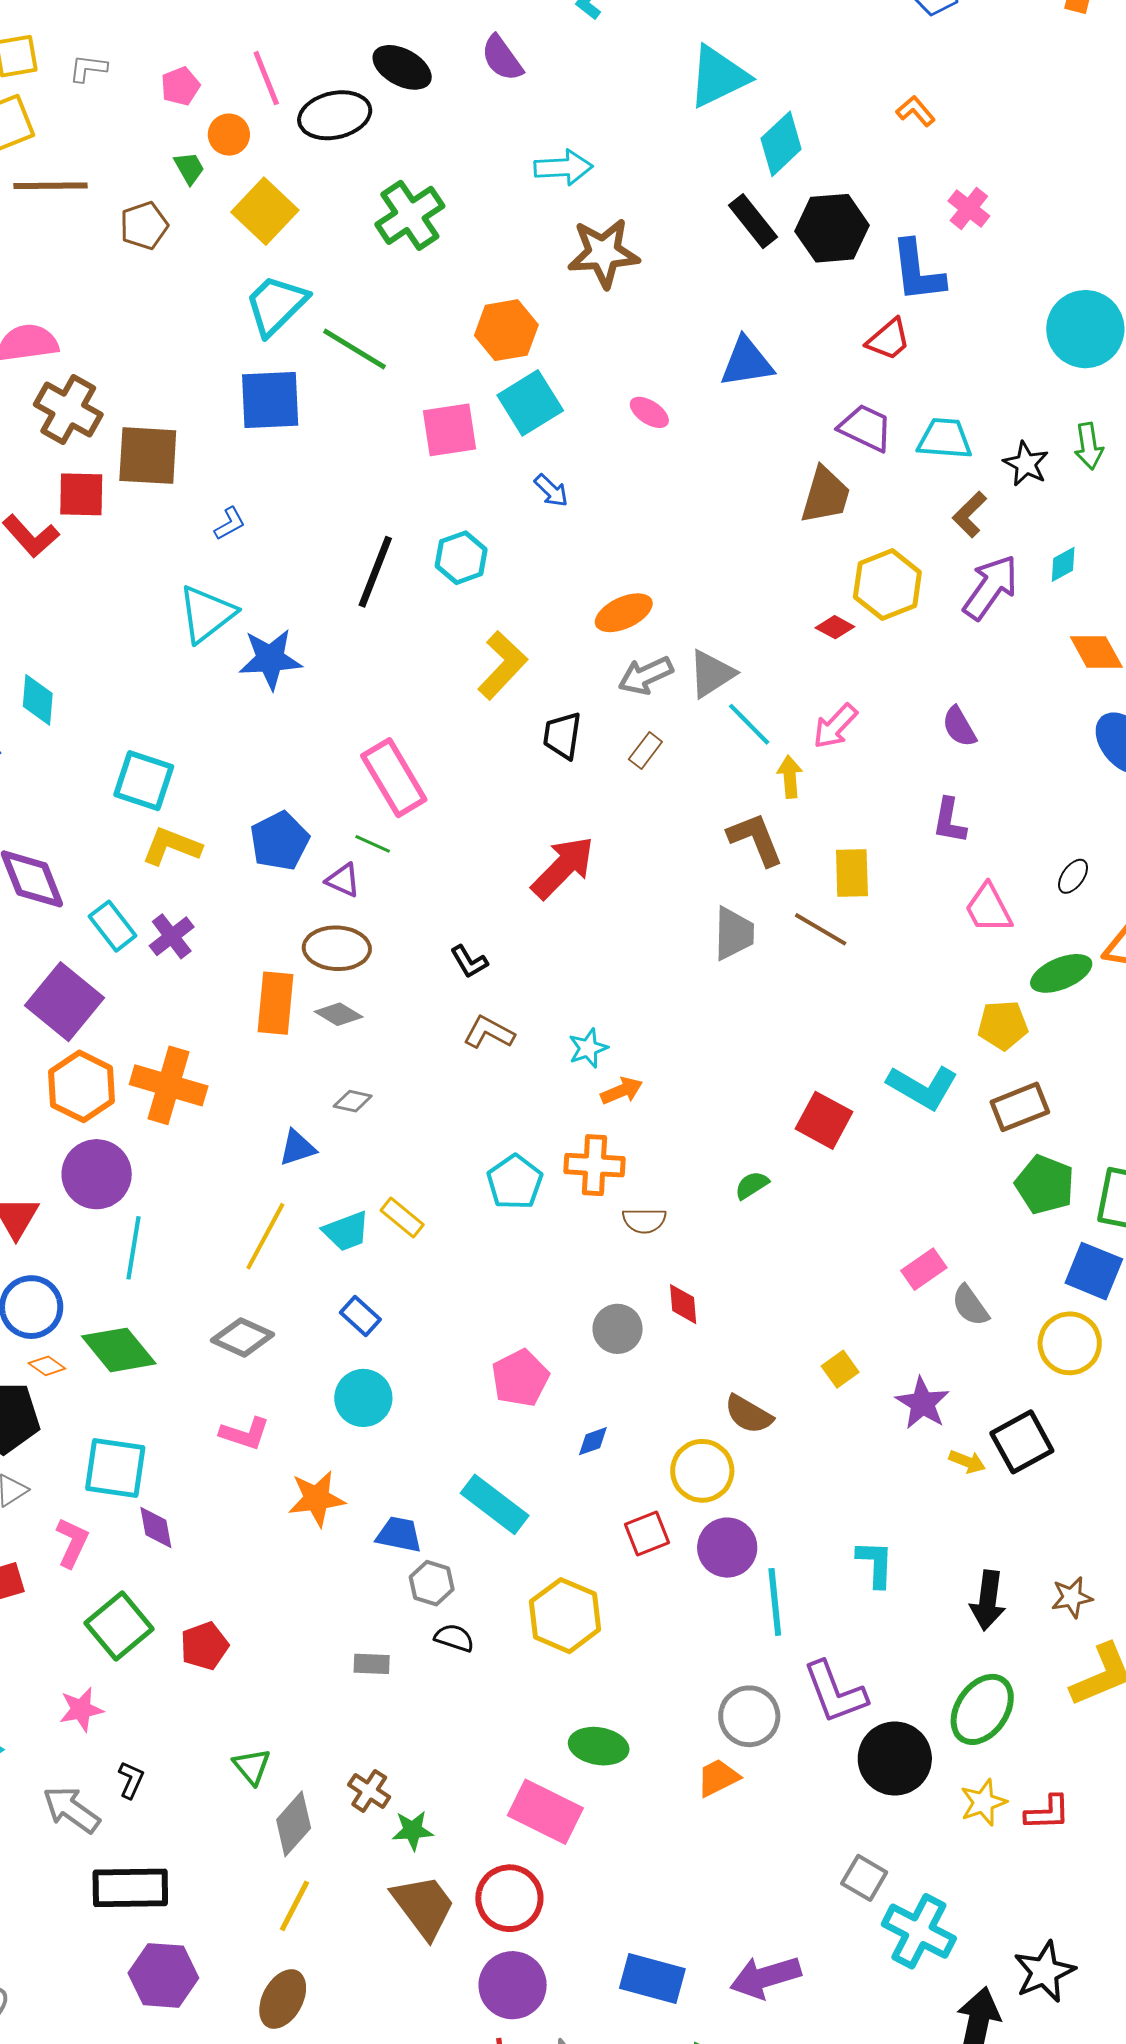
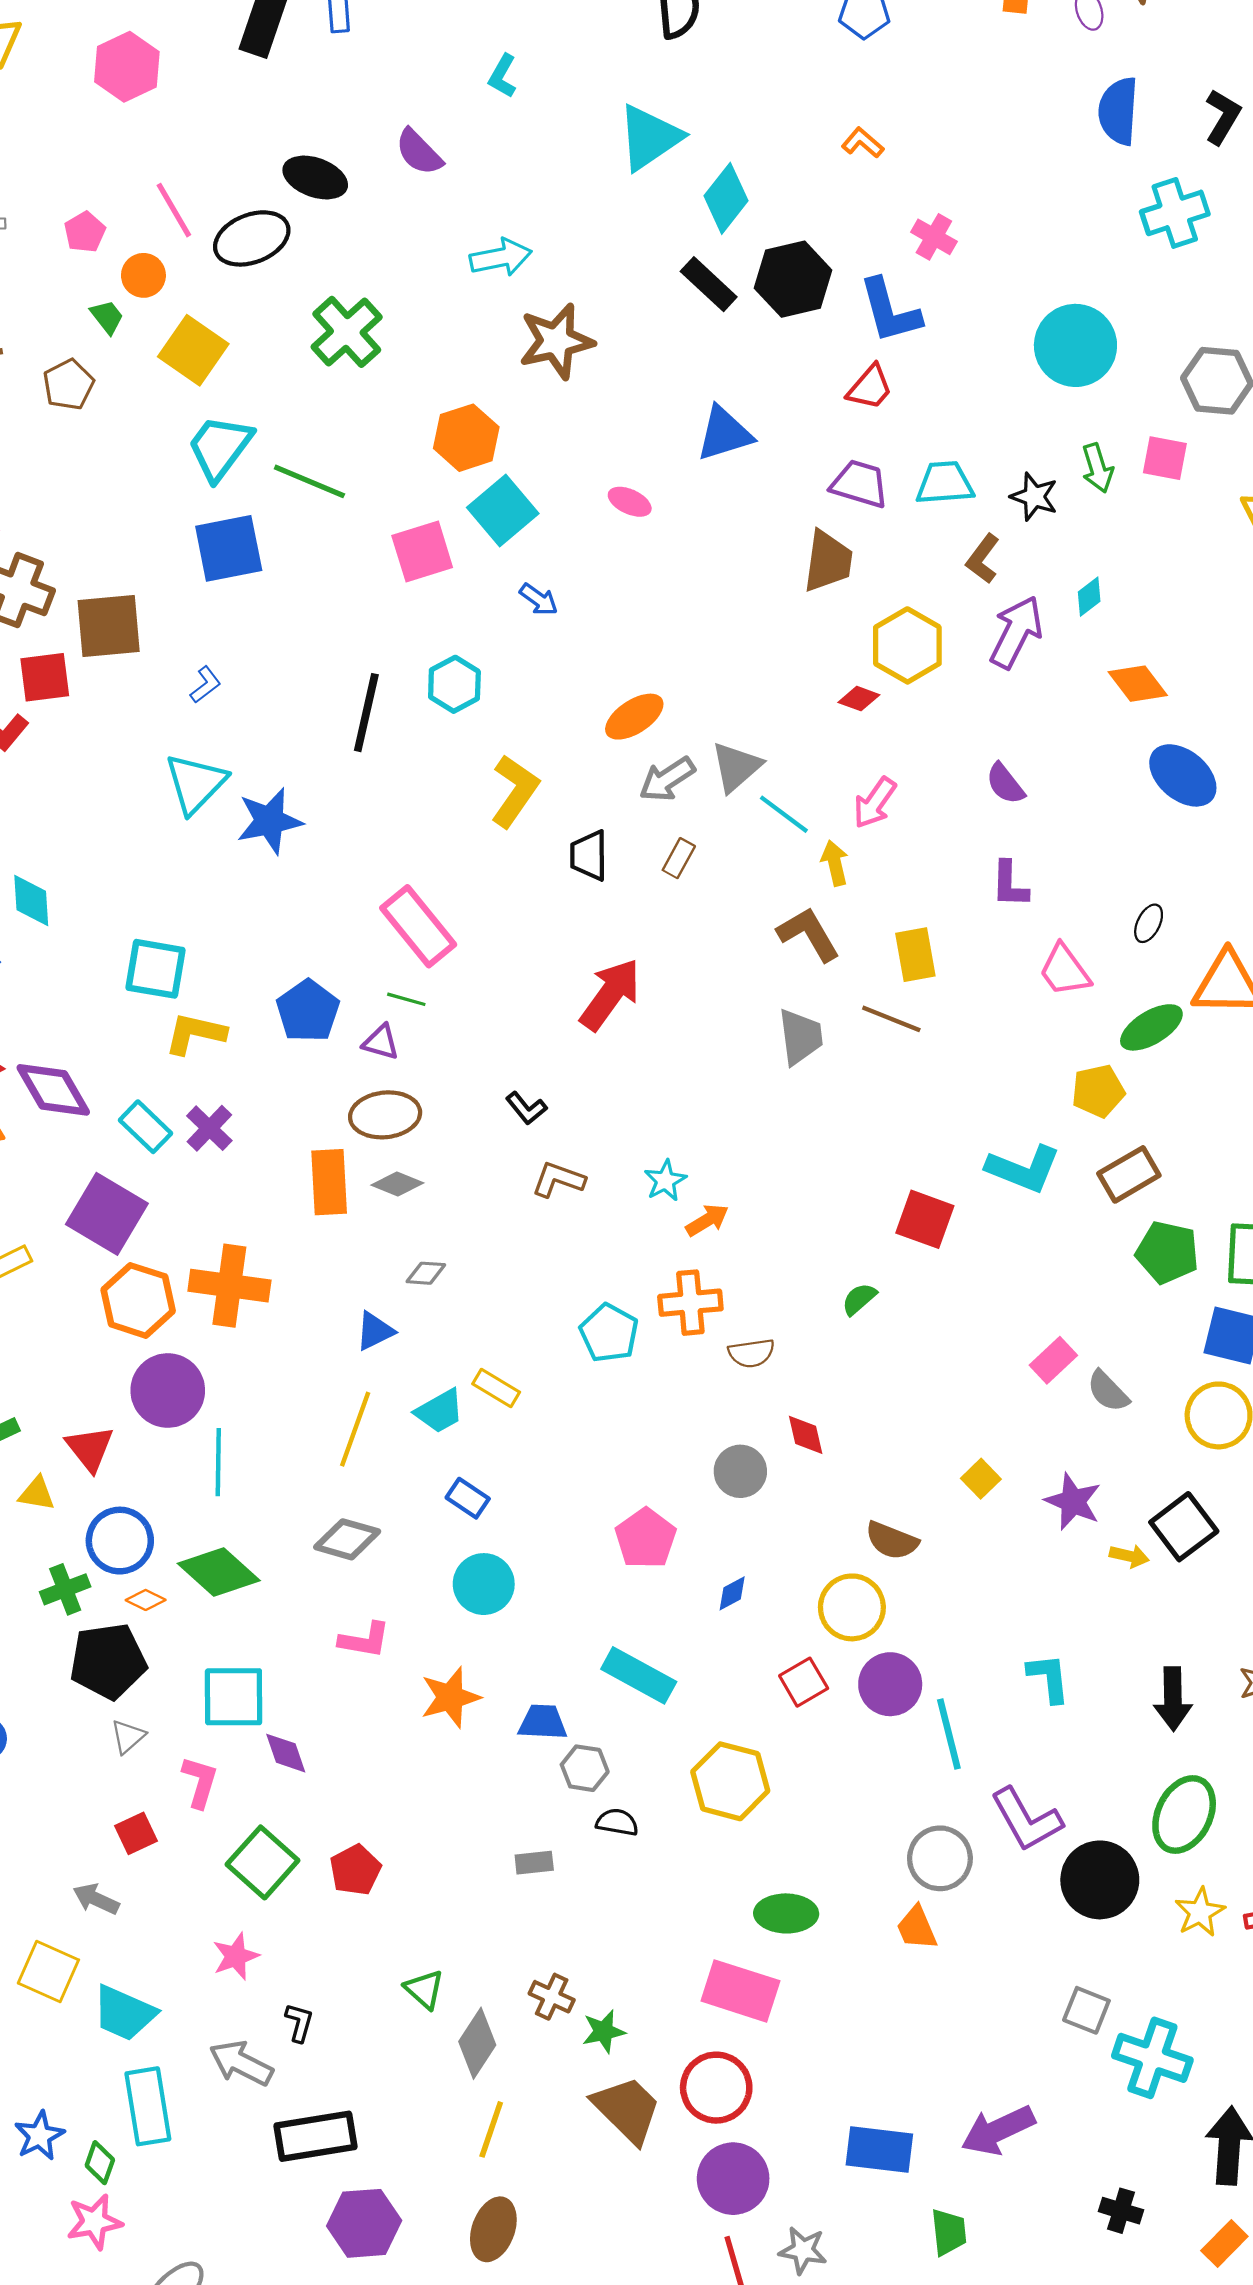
orange trapezoid: (718, 1778) -> (917, 1928), turned -78

